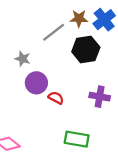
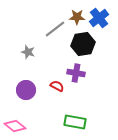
purple circle: (36, 83) -> (26, 90), moved
purple cross: (100, 97) -> (76, 73), moved

